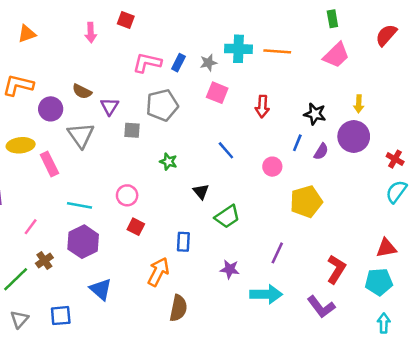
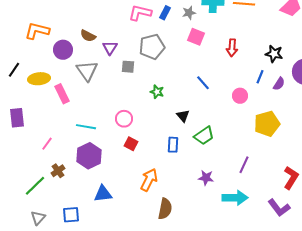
blue rectangle: (183, 242) -> (173, 145), moved
blue triangle: (101, 289) -> (103, 194), turned -48

